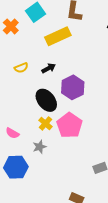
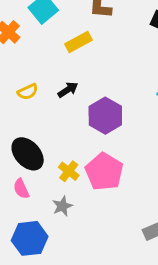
yellow rectangle: (58, 36) -> (78, 42), size x0.7
black ellipse: (46, 100) -> (28, 154), moved
pink semicircle: (12, 133) -> (21, 189), turned 40

